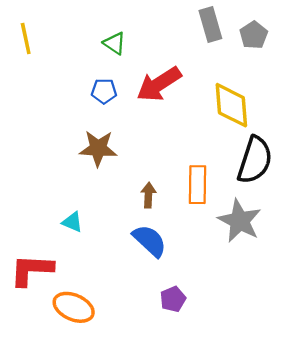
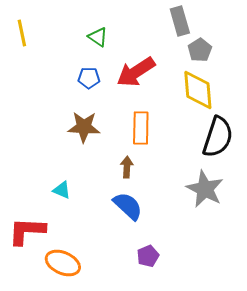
gray pentagon: (254, 35) -> (200, 50), moved
orange rectangle: (197, 185) -> (141, 128), moved

